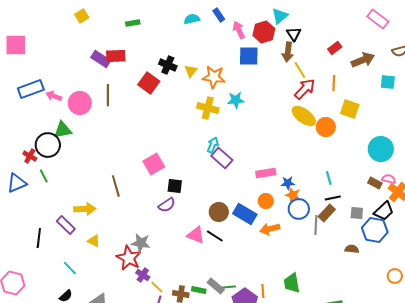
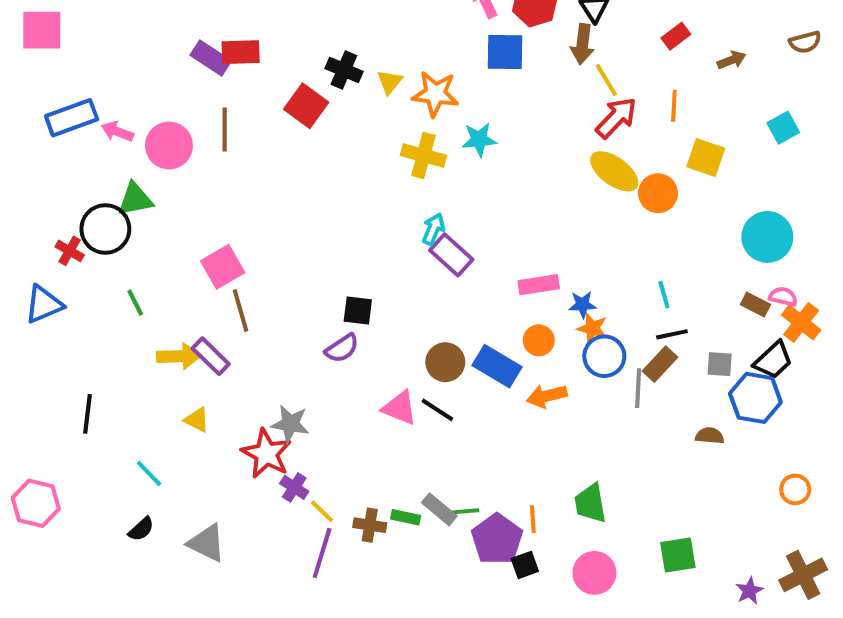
brown arrow: (363, 60) -> (732, 60), size x0.6
cyan square: (388, 82) -> (783, 128), moved, turned -35
pink square: (154, 164) -> (223, 267), moved
green line: (44, 176) -> (135, 303), moved
purple rectangle: (66, 225) -> (211, 356), moved

